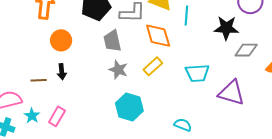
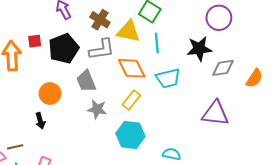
orange circle: (61, 40) -> (50, 94), moved
cyan trapezoid: (197, 73) -> (168, 78), moved
brown line: (39, 80) -> (15, 147), moved
cyan hexagon: (129, 107) -> (130, 135), moved

